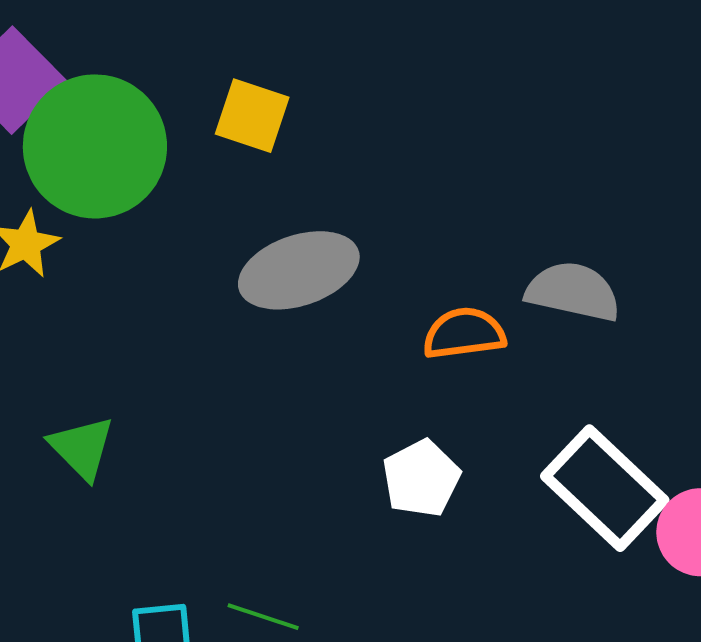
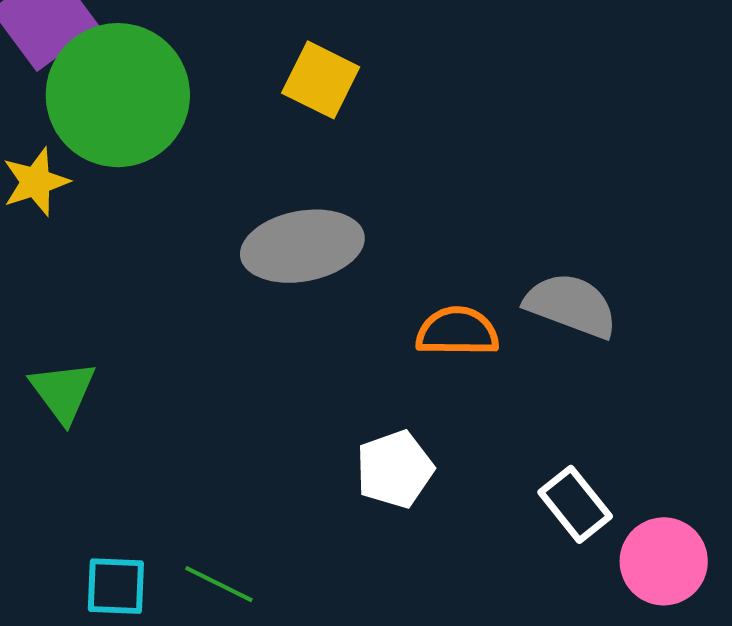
yellow square: (252, 116) -> (321, 80), moved
white rectangle: (605, 488) -> (575, 504), size x0.6

